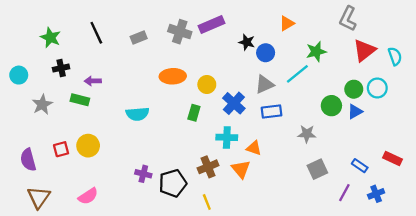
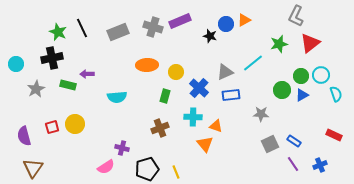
green star: (50, 37) -> (58, 32), moved
gray rectangle: (139, 37) -> (118, 32), size x1.5
green star: (316, 52) -> (279, 44), moved
blue circle: (266, 53) -> (226, 24), moved
cyan semicircle: (395, 56) -> (336, 94), moved
black cross: (61, 68) -> (52, 58), size x1.5
purple arrow: (93, 81) -> (87, 74), moved
blue rectangle: (360, 166) -> (294, 141), moved
brown cross: (208, 167) -> (160, 128), moved
black pentagon: (173, 183) -> (147, 169), moved
purple line: (344, 193) -> (293, 164), turned -63
pink semicircle: (88, 196) -> (106, 167), moved

